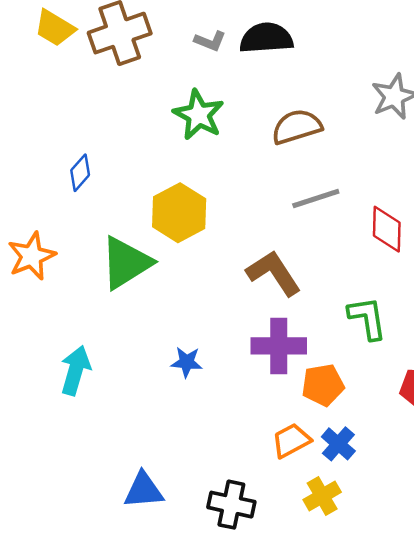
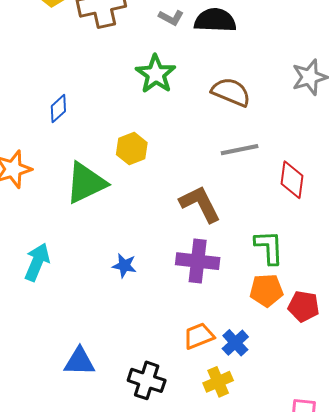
brown semicircle: (297, 127) -> (231, 92), turned 33
yellow hexagon: (179, 213) -> (132, 149), size x0.7
orange pentagon: (323, 385) -> (266, 290), moved

